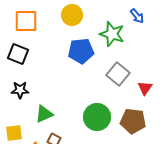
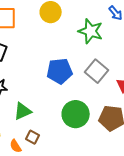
blue pentagon: (81, 51) -> (60, 71), moved

